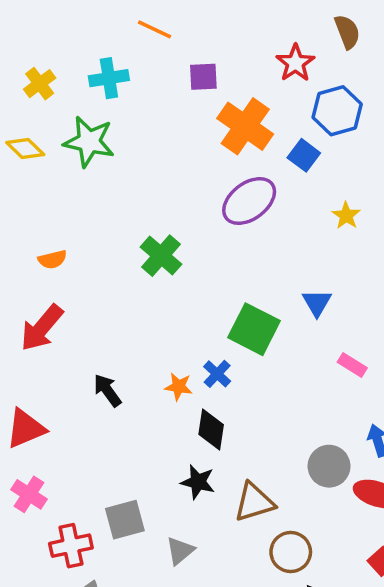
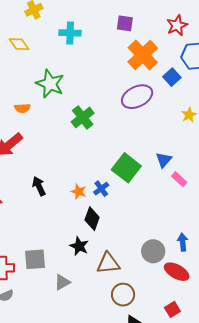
cyan cross: (109, 78) -> (70, 33), moved
green star: (89, 142) -> (50, 84), moved
pink rectangle: (352, 365) -> (179, 179), moved

